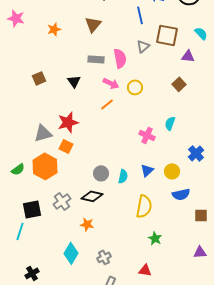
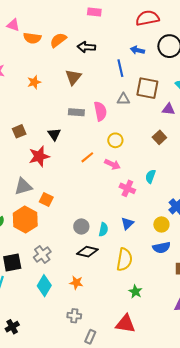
gray triangle: (143, 46) -> (123, 99), turned 40
pink arrow: (111, 83) -> (112, 164), moved
red star: (68, 122) -> (39, 156), moved
yellow circle: (172, 171) -> (161, 224), moved
black diamond: (92, 196) -> (87, 252), moved
orange star: (87, 224) -> (76, 283), moved
cyan diamond: (71, 253) -> (44, 286), moved
gray cross: (104, 257) -> (74, 316), moved, turned 32
red triangle: (145, 270) -> (125, 324), size x1.5

